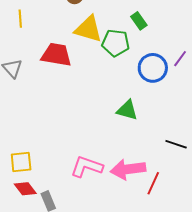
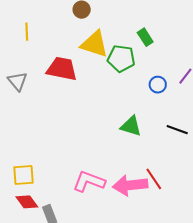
blue circle: (153, 68) -> (158, 85), size x0.6
black line: (176, 144) -> (177, 130), moved
red line: (153, 183) -> (154, 179), moved, turned -60

